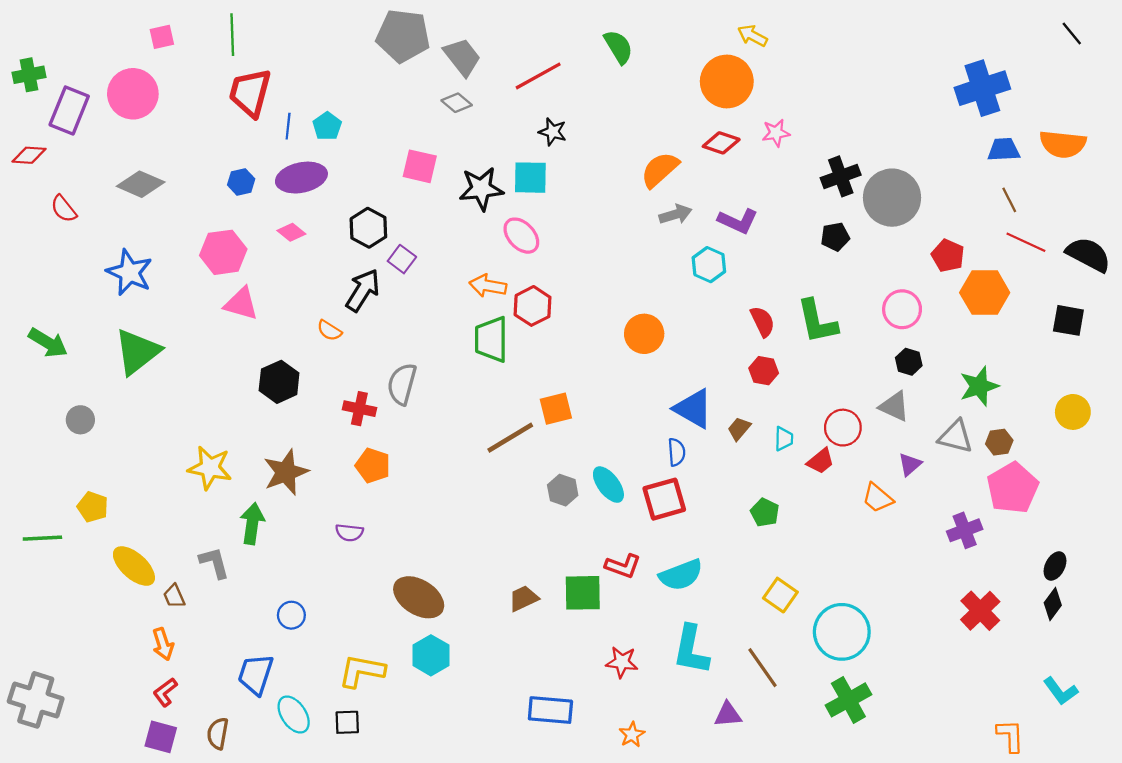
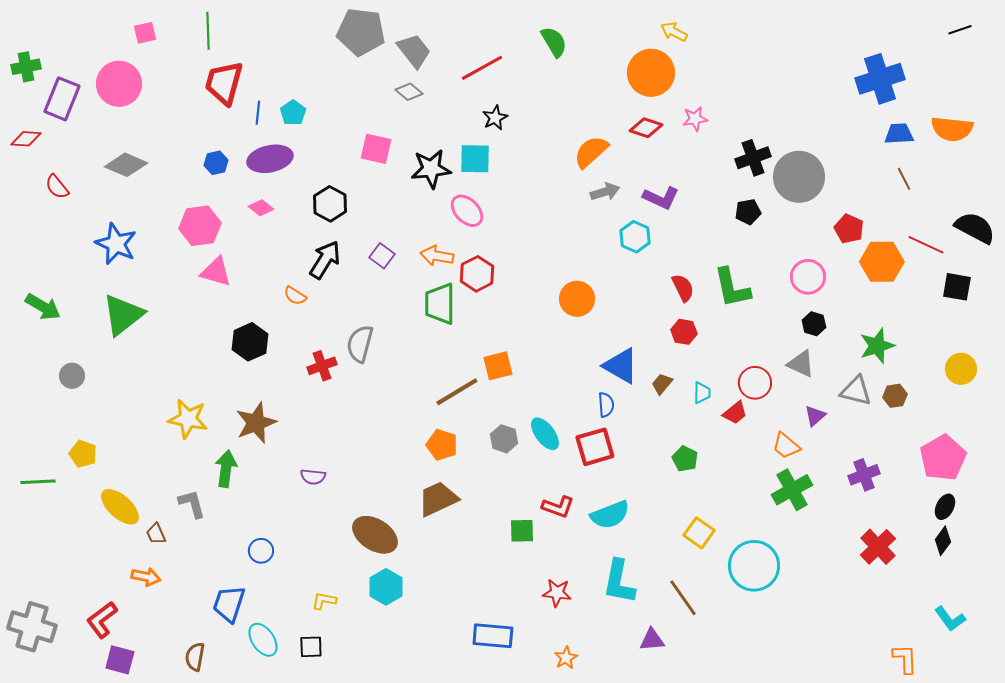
black line: (1072, 33) -> (960, 30), turned -70
black star: (553, 132) -> (495, 118), turned 30
red line: (1026, 242) -> (926, 245), moved
purple square: (402, 259) -> (382, 256), moved
red cross: (359, 409) -> (322, 366), turned -32
orange pentagon: (373, 466) -> (442, 445), moved
pink pentagon: (1013, 488) -> (943, 458), moved
green square: (583, 593) -> (522, 531), size x0.7
brown trapezoid: (524, 598) -> (438, 499), moved, size x1.5
orange arrow: (163, 644) -> (146, 577), turned -60
yellow L-shape: (362, 671) -> (324, 601), size x0.6
red L-shape: (165, 692) -> (102, 620), moved, size x1.4
green cross: (848, 700) -> (792, 490), moved
purple square: (161, 737) -> (120, 660), moved

